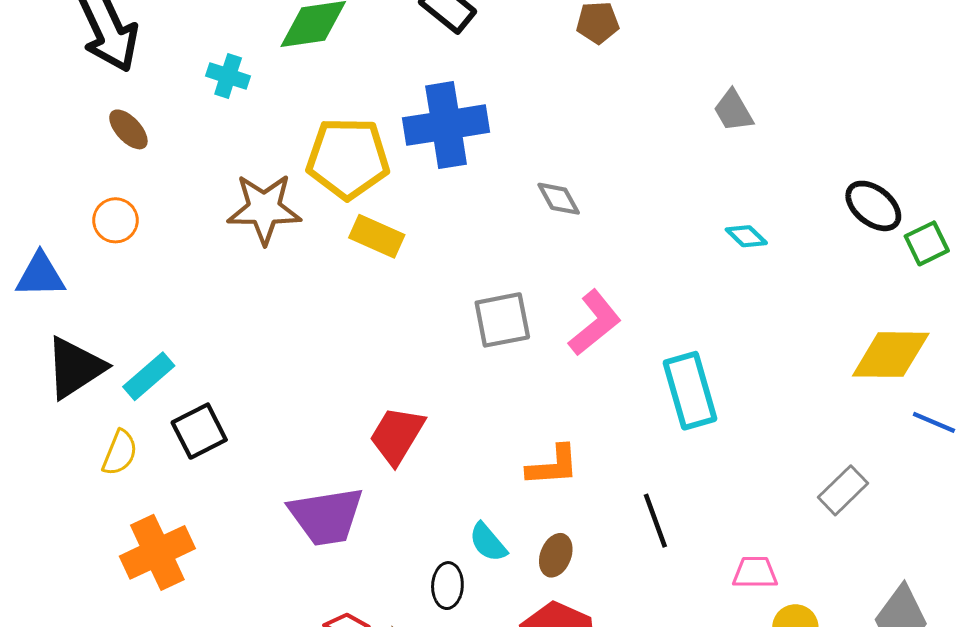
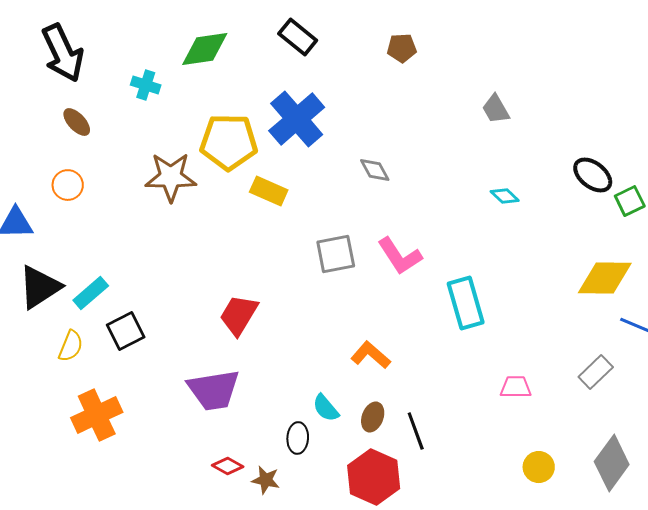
blue cross: (446, 125) -> (297, 119), turned -32
yellow rectangle: (377, 236) -> (269, 191), moved
pink L-shape: (595, 323) -> (400, 256), turned 96
red trapezoid: (397, 435) -> (239, 315), moved
orange L-shape: (553, 466) -> (371, 355), turned -135
gray rectangle: (843, 490) -> (596, 372), moved
black line: (655, 521) -> (416, 431), moved
pink trapezoid: (755, 573) -> (516, 387), moved

